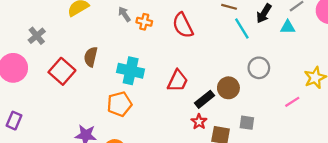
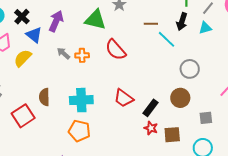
red square: (62, 71) -> (23, 116), turned 30
red trapezoid: (178, 81) -> (124, 98), turned 115
brown circle: (228, 88) -> (180, 98), moved
orange pentagon: (119, 104) -> (79, 131), turned -30
gray square: (247, 123) -> (206, 118), moved

